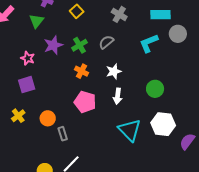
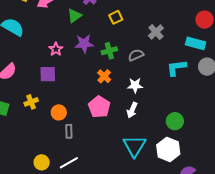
green circle: (155, 89) -> (175, 121), moved

